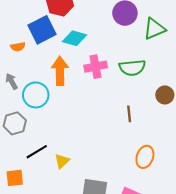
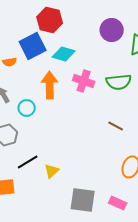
pink cross: (96, 67) -> (84, 81), turned 30
cyan circle: (36, 95) -> (27, 108), size x0.7
brown line: (129, 114) -> (116, 126), turned -56

